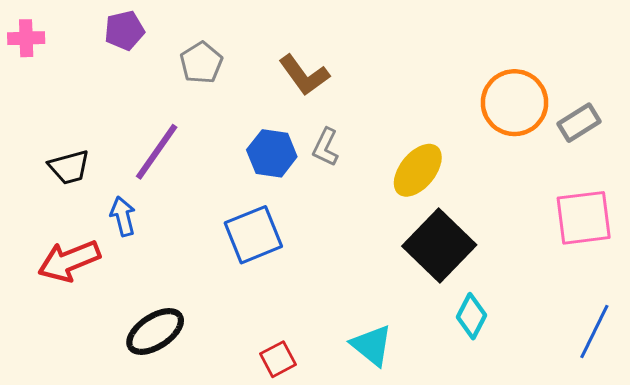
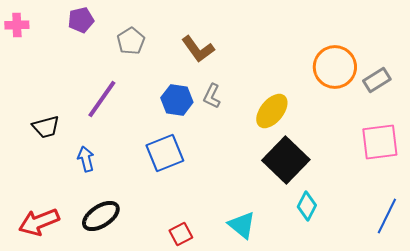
black trapezoid: (69, 167) -> (46, 127), moved
blue arrow: (123, 216) -> (86, 159), moved
red arrow: (69, 261) -> (39, 222), moved

